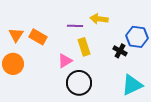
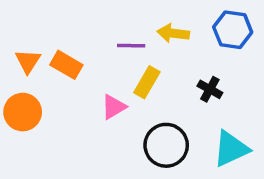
blue hexagon: (137, 37) -> (233, 30), moved
yellow rectangle: (84, 47) -> (147, 82), turned 48
black circle: (79, 83) -> (166, 145), moved

